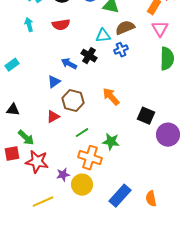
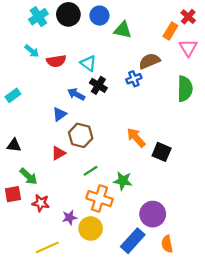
cyan arrow: (29, 25) -> (32, 51), turned 144
red semicircle: (61, 25) -> (56, 61), moved
brown semicircle: (125, 28) -> (149, 61), moved
pink triangle: (160, 29) -> (188, 48), moved
cyan triangle: (103, 36) -> (88, 63), moved, turned 42
orange arrow: (111, 97) -> (136, 138), moved
purple circle: (168, 135) -> (153, 214), moved
red star: (37, 162) -> (41, 203), size x0.7

